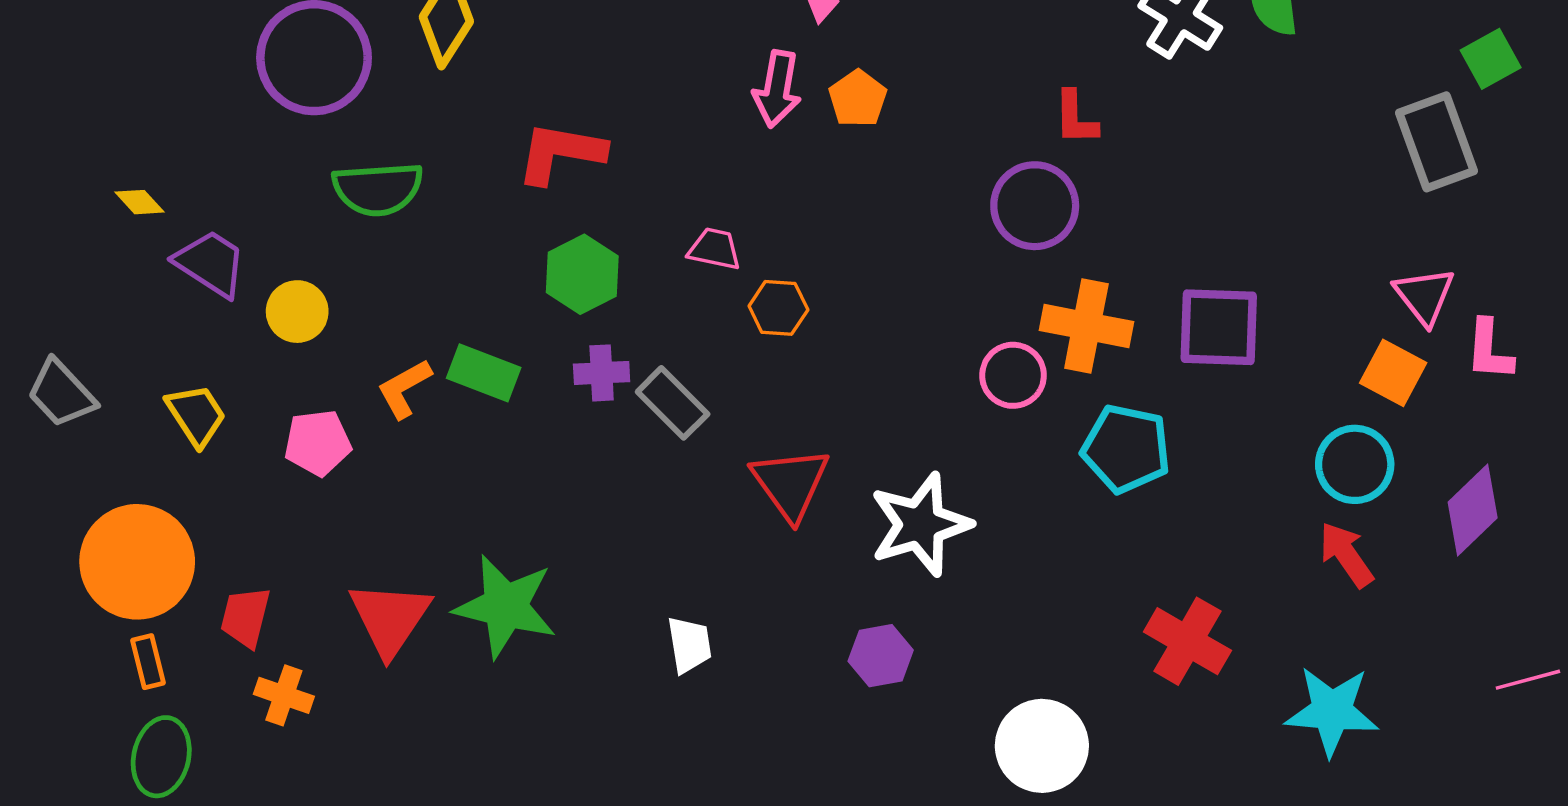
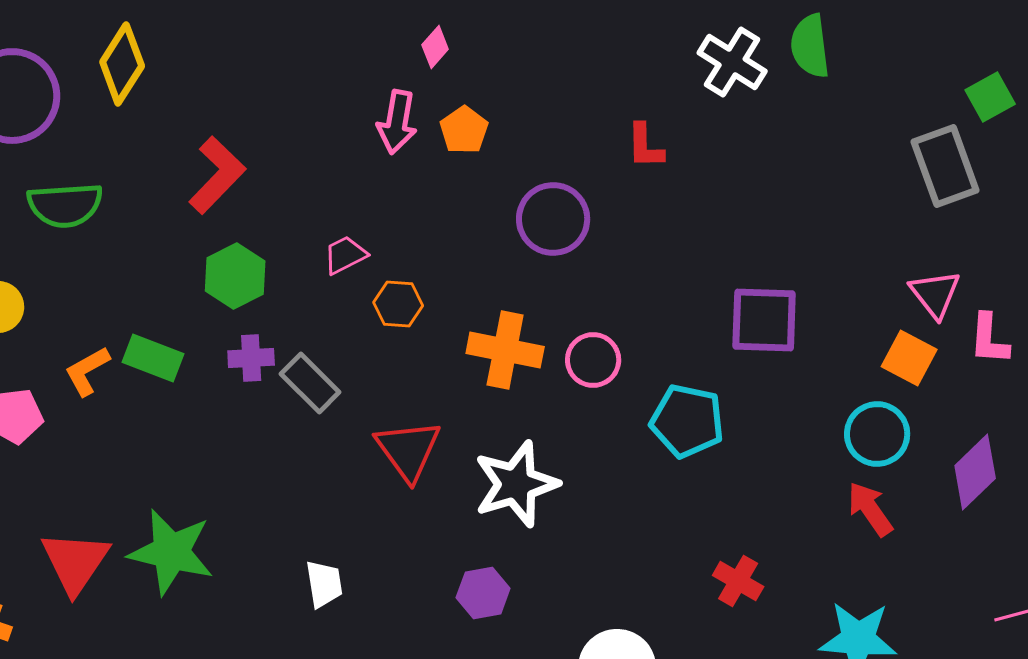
red L-shape: (561, 153) -> (217, 175), turned 124
purple circle: (1035, 206) -> (553, 219), moved
pink trapezoid: (715, 249) -> (345, 255), turned -39
orange cross: (1086, 326) -> (505, 350), moved
red cross: (1187, 641) -> (738, 581), size x0.7

